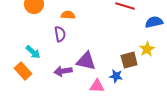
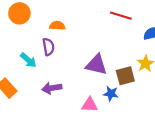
cyan arrow: (33, 52) -> (28, 60), moved
purple triangle: (86, 61) -> (96, 65), moved

